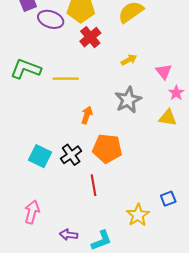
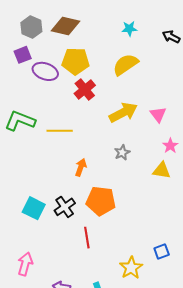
yellow arrow: (129, 60) -> (123, 112), size x1.8
pink triangle: (164, 72) -> (158, 114), moved
gray star: (128, 100) -> (122, 152), size x0.6

